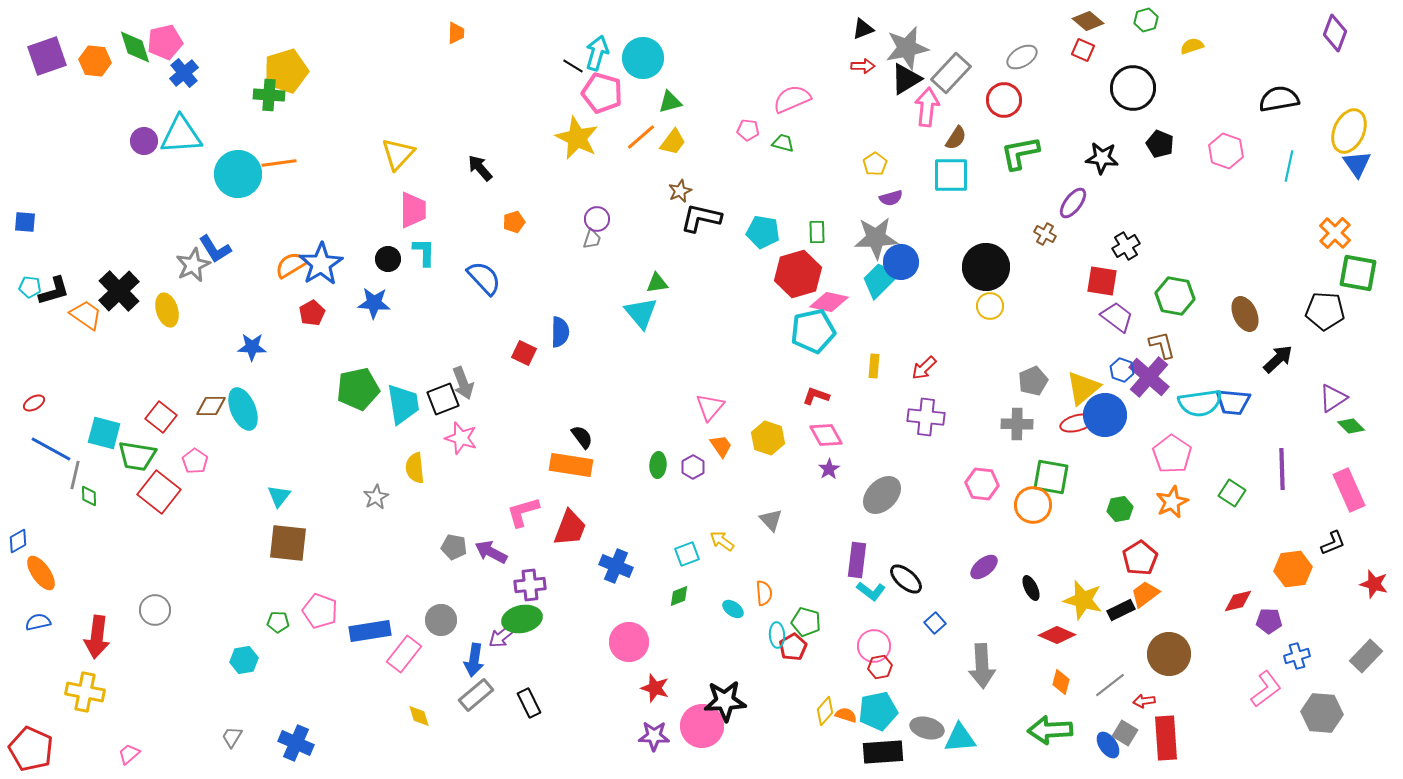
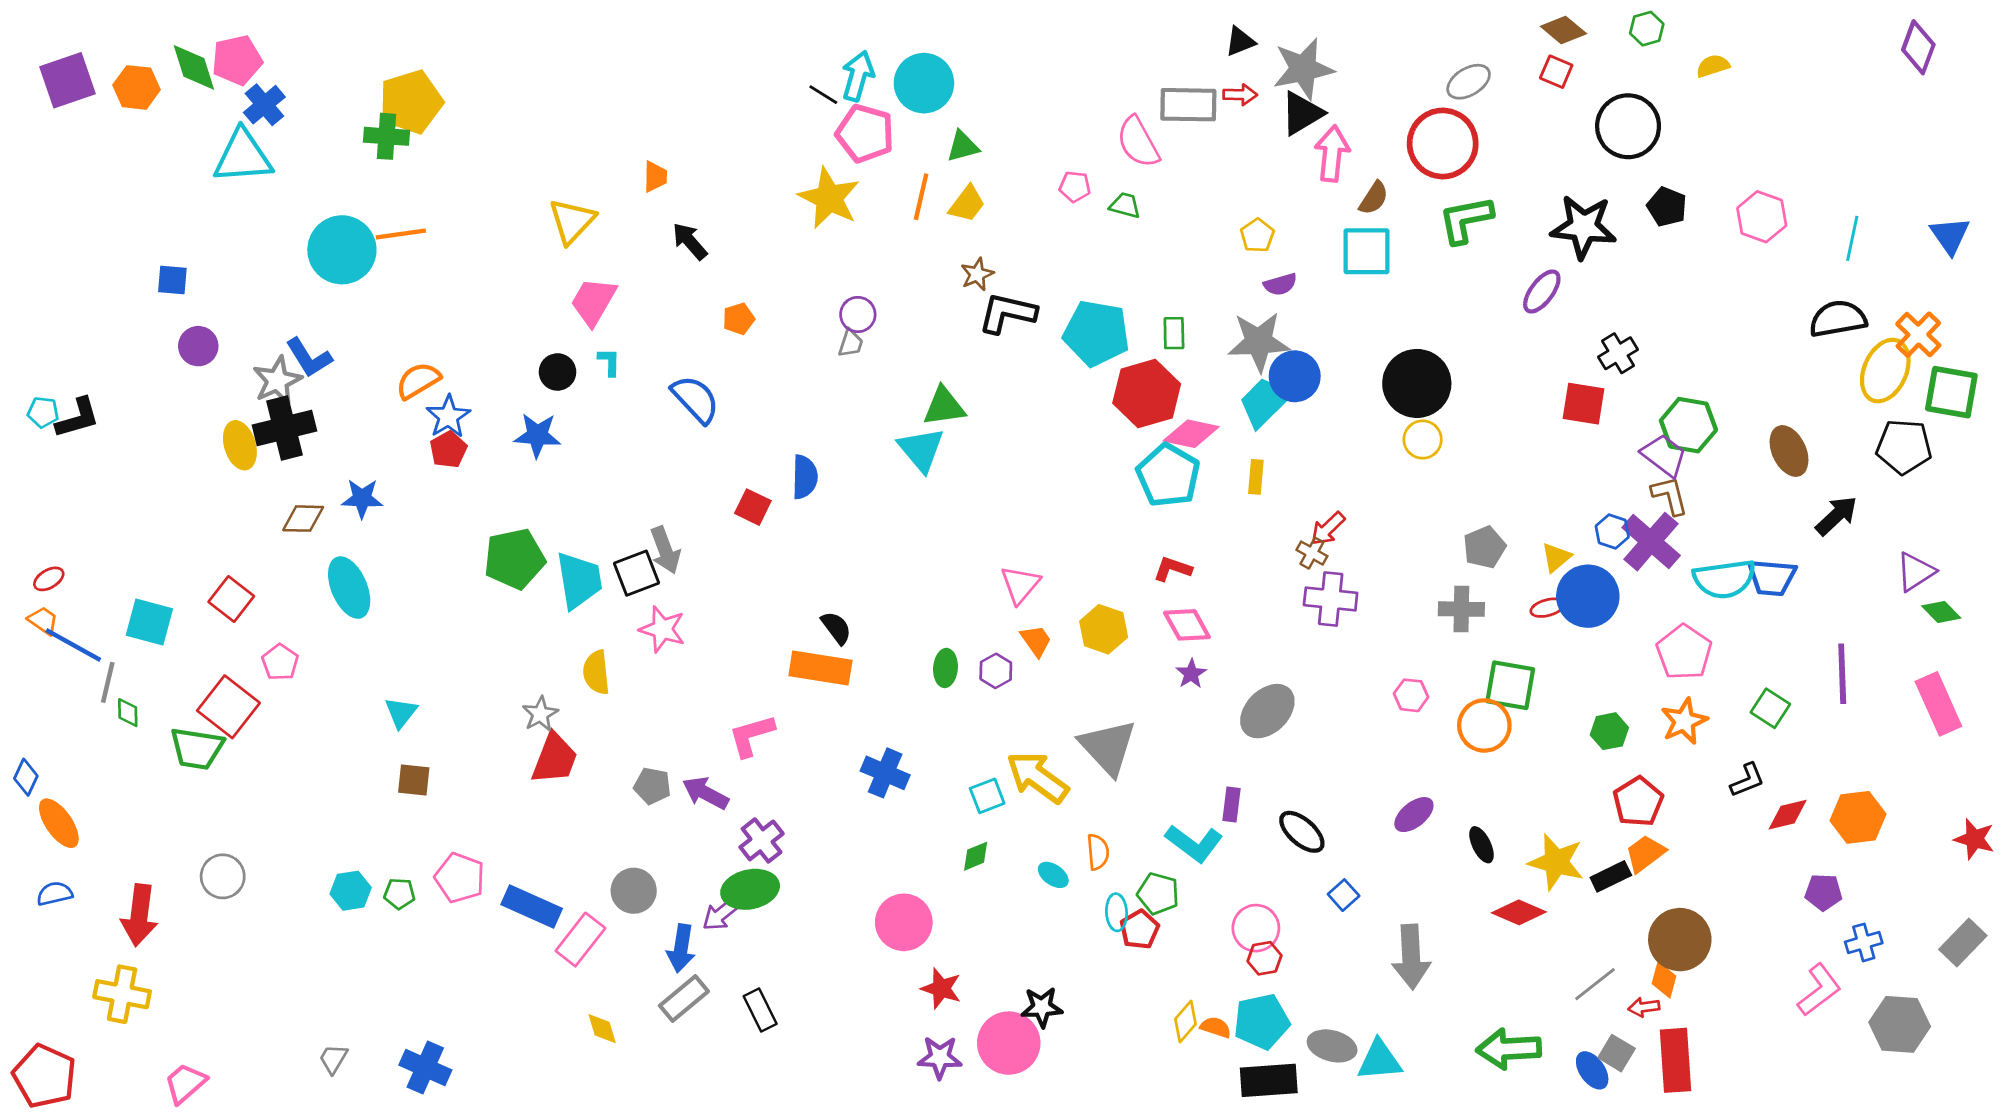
orange trapezoid: (456, 33) -> (655, 177), moved
gray rectangle: (951, 73) -> (1188, 105), moved, turned 48
pink semicircle: (792, 99) -> (1138, 142), turned -96
black semicircle: (1279, 99) -> (1838, 319), moved
red circle: (1004, 100) -> (1443, 143), size x1.4
yellow ellipse: (1349, 131) -> (1885, 371), moved
cyan triangle: (181, 135) -> (243, 156), moved
orange line: (641, 137) -> (921, 197), turned -36
purple circle: (144, 141) -> (198, 346), moved
black star: (1102, 158) -> (1584, 227), size x1.4
pink trapezoid: (413, 210) -> (593, 302), turned -150
blue square: (25, 222) -> (172, 280), moved
cyan pentagon: (763, 232) -> (1096, 333), size x1.4
brown cross: (1045, 234) -> (1312, 553), moved
cyan L-shape: (424, 252) -> (609, 362), size x0.7
blue star: (321, 264) -> (448, 417), moved, size x0.7
green triangle: (657, 283) -> (944, 406), size x1.4
black cross: (119, 291) -> (284, 428), moved, turned 30
orange trapezoid: (86, 315) -> (43, 621), moved, size x0.7
purple trapezoid: (1117, 317) -> (1664, 455), moved
cyan pentagon: (813, 331) -> (1168, 475), turned -30
yellow rectangle: (874, 366) -> (1256, 477), moved
yellow triangle: (1083, 388) -> (1556, 557), size x0.6
brown diamond: (211, 406) -> (303, 519), moved
red ellipse: (1077, 423) -> (1548, 608), size x0.7
green trapezoid: (137, 456) -> (197, 748), moved
pink hexagon: (982, 484) -> (1411, 695), size x0.7
gray triangle: (771, 520) -> (1108, 747), size x1.8
red trapezoid: (570, 528) -> (555, 759), moved
blue diamond: (18, 541) -> (26, 777), turned -35
yellow arrow: (722, 541) -> (1037, 777), size x1.8
brown square: (288, 543) -> (414, 780), size x0.6
black L-shape: (1333, 543) -> (1747, 780), moved
purple rectangle: (857, 560) -> (1231, 805), size x0.7
blue cross: (616, 566) -> (885, 773), moved
purple cross: (530, 585) -> (762, 840), turned -32
cyan L-shape: (871, 591) -> (1194, 843), moved, size x1.4
red diamond: (1238, 601) -> (1788, 815), moved
blue rectangle: (370, 631) -> (532, 907), turned 33
cyan hexagon: (244, 660) -> (351, 891), moved
orange diamond: (1061, 682) -> (1664, 980), moved
black star: (725, 701) -> (1042, 1007), size x0.7
pink trapezoid: (129, 754) -> (185, 1083), size x1.4

